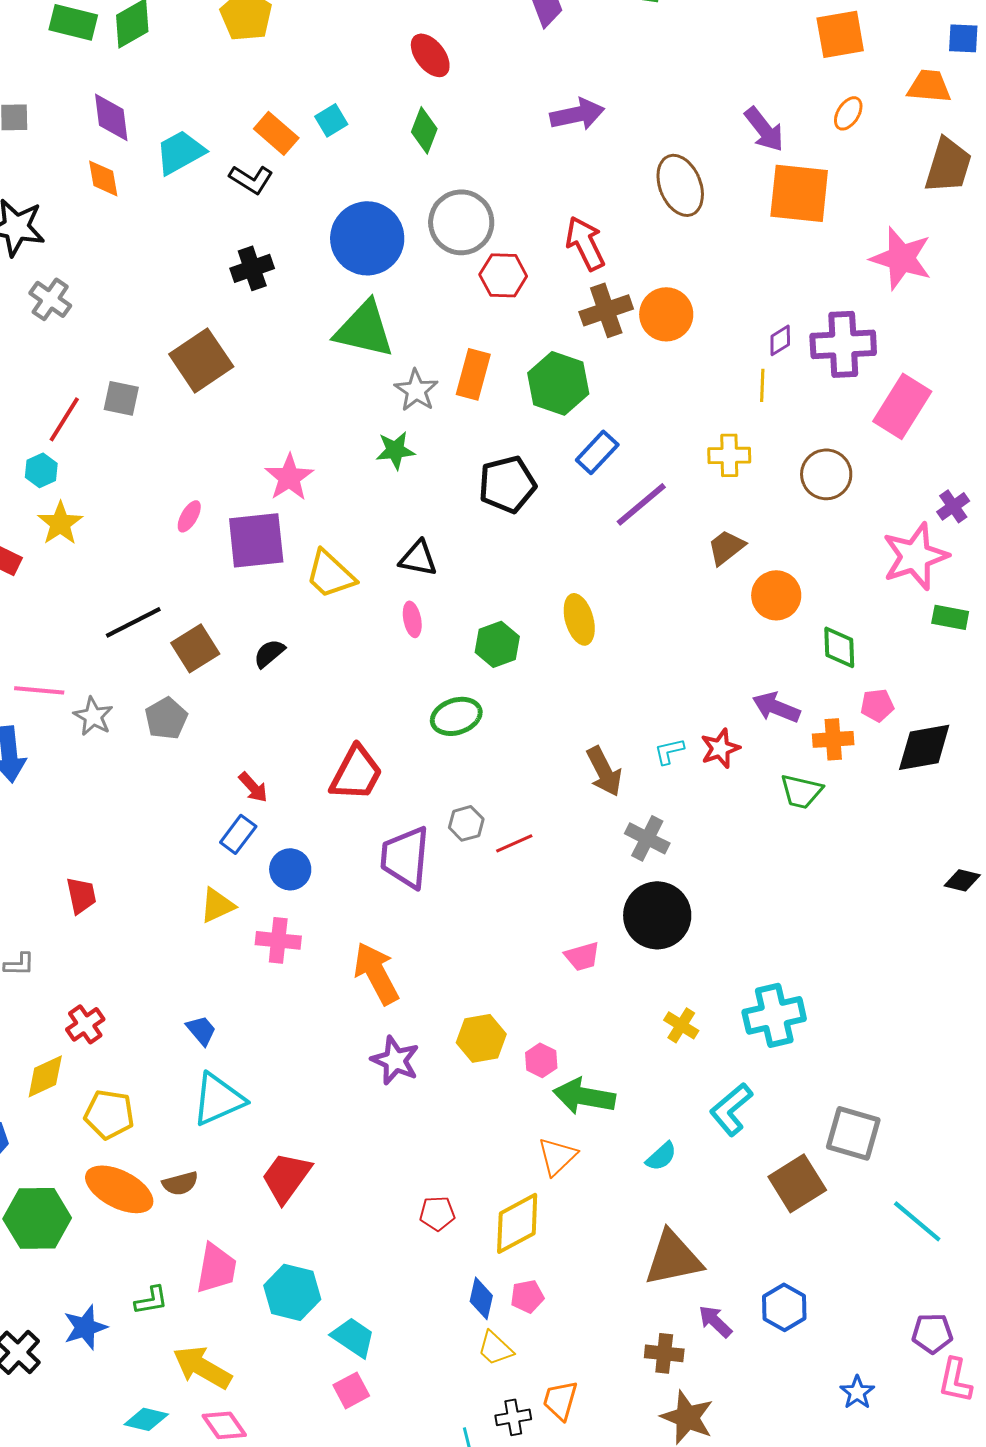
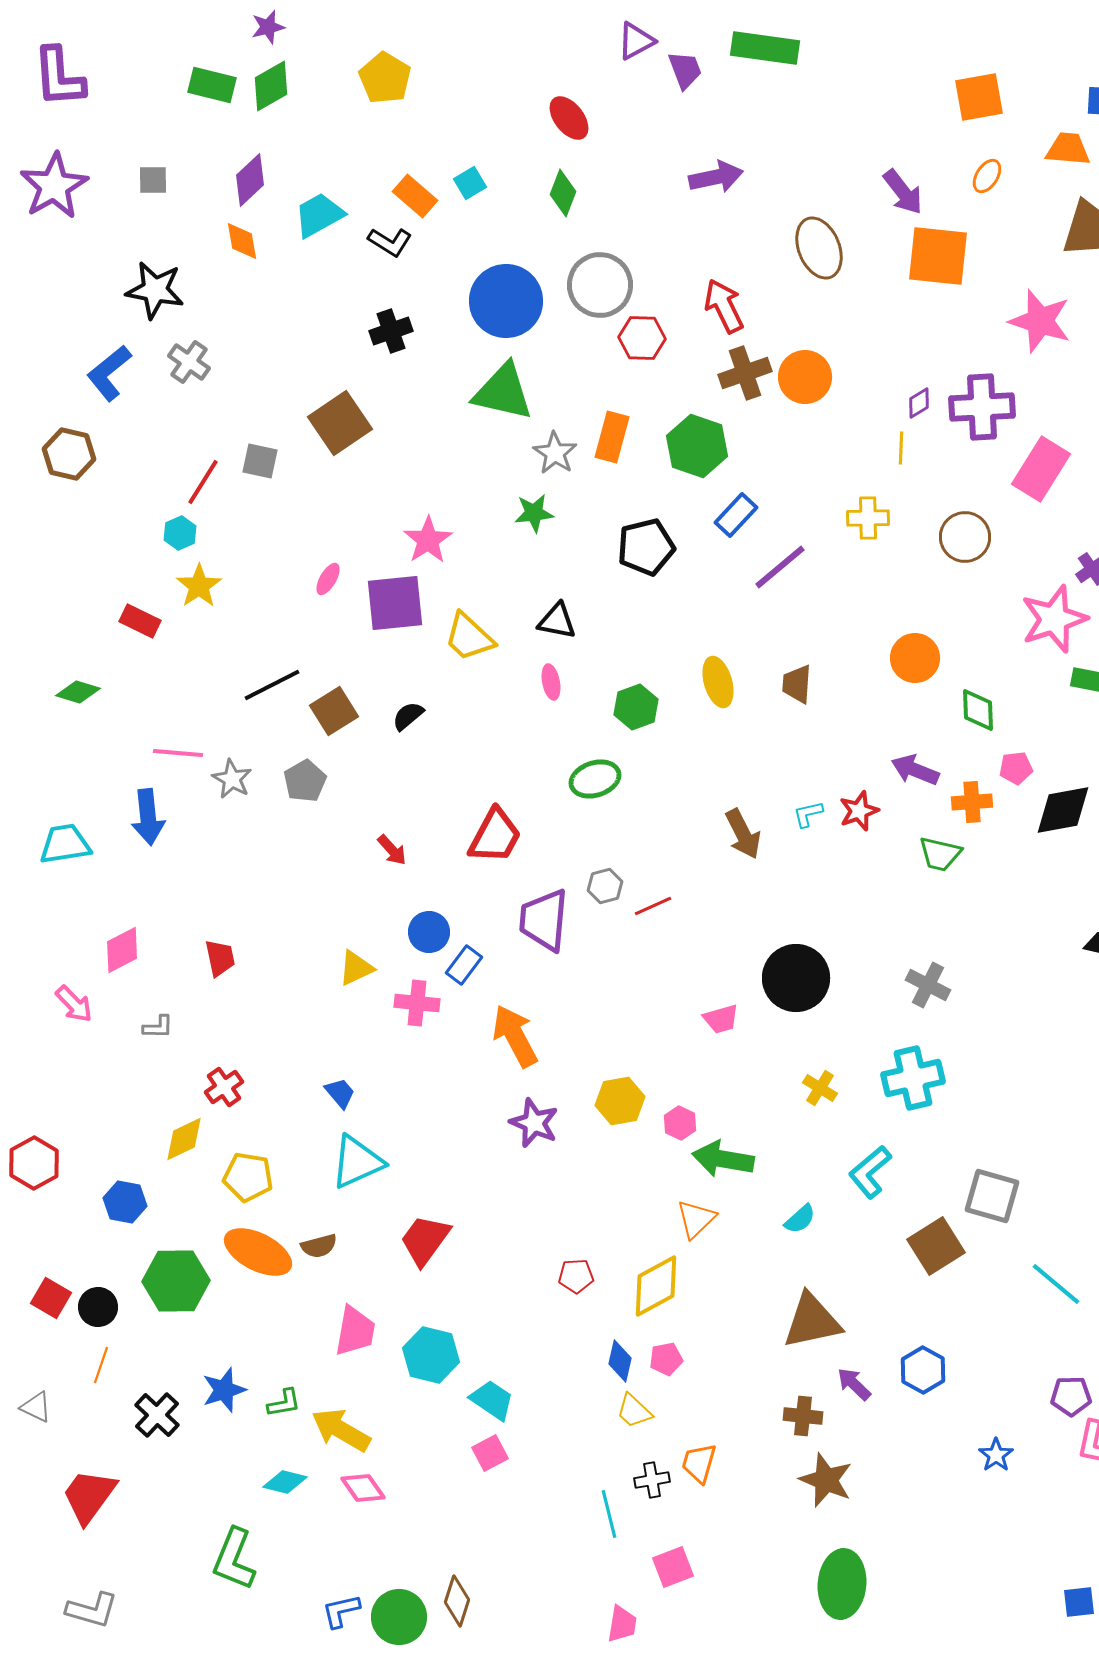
purple diamond: (111, 117) -> (250, 180), turned 54
brown trapezoid: (726, 547) -> (797, 684), moved, turned -48
blue rectangle: (238, 834) -> (464, 965), moved
gray cross: (647, 838) -> (928, 985), moved
green L-shape: (151, 1300) -> (284, 1403), moved

